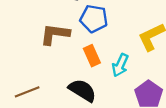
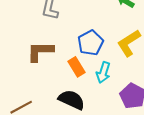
blue pentagon: (94, 19) -> (91, 43), moved, turned -30

